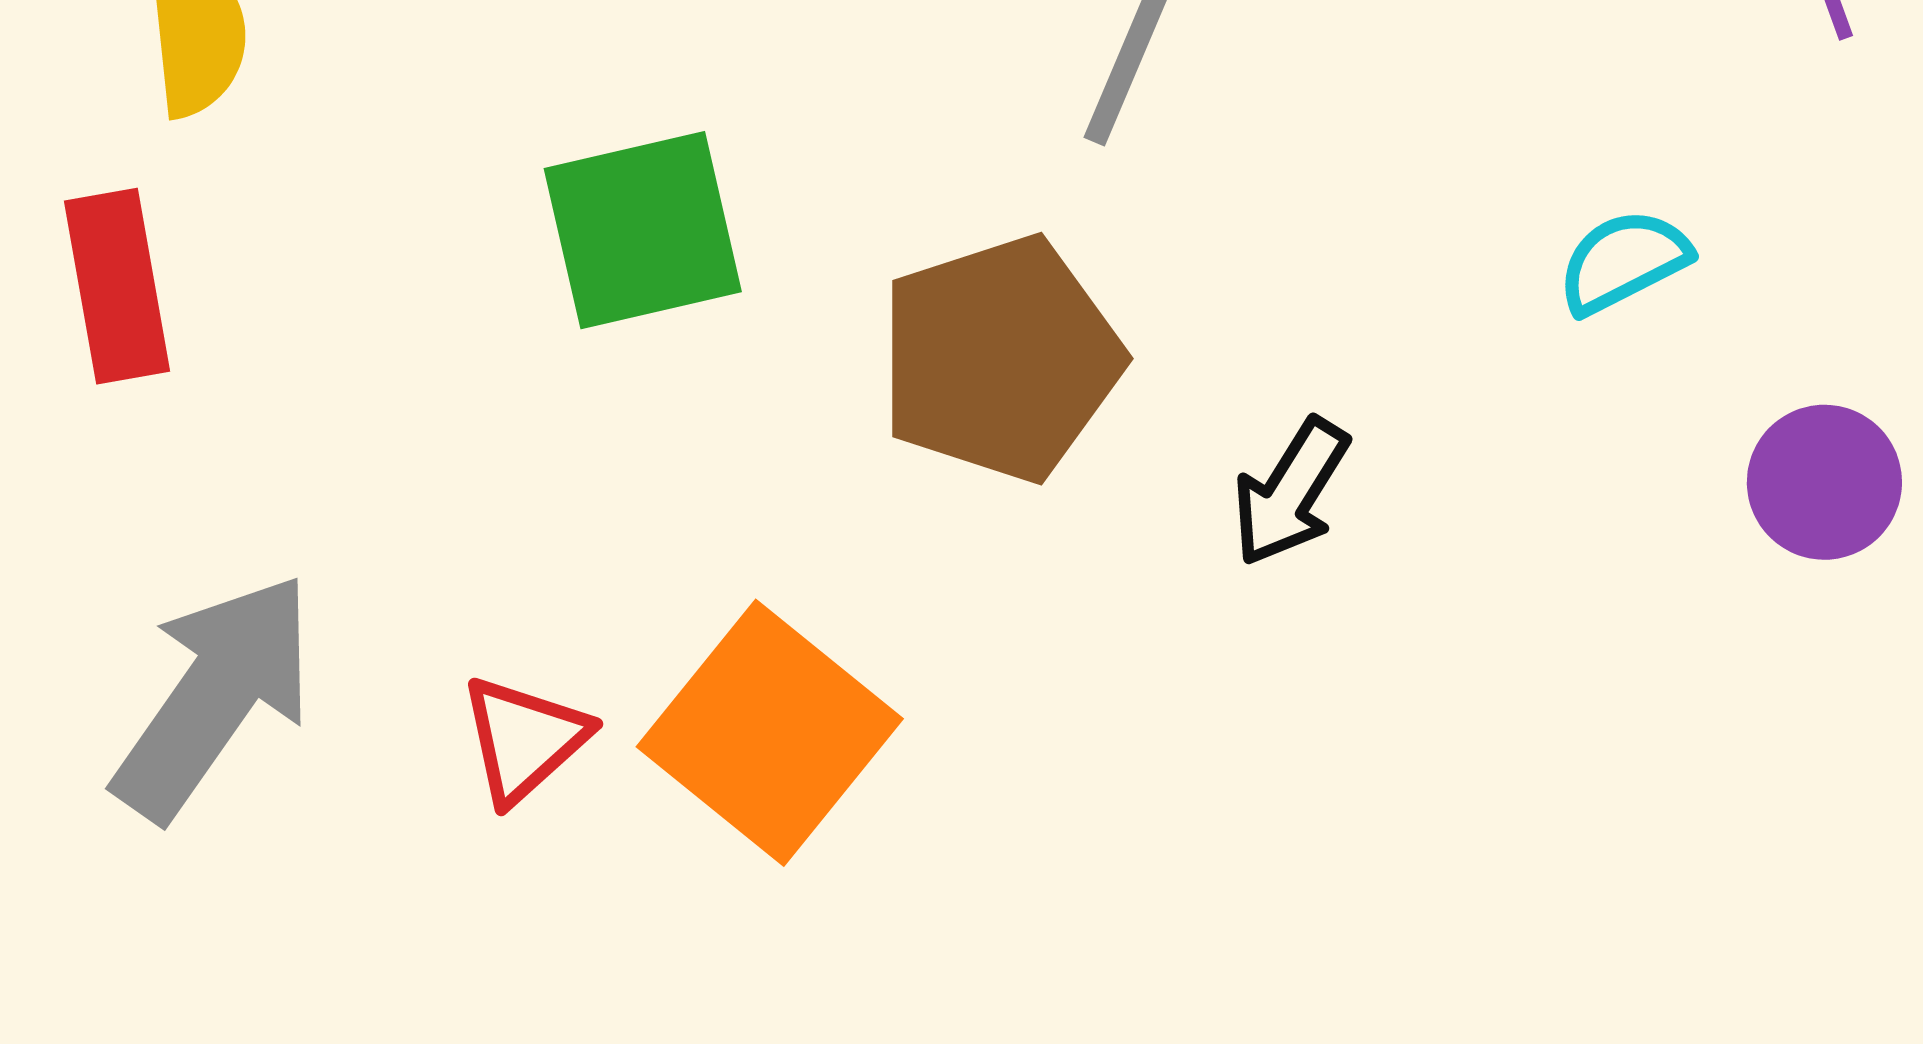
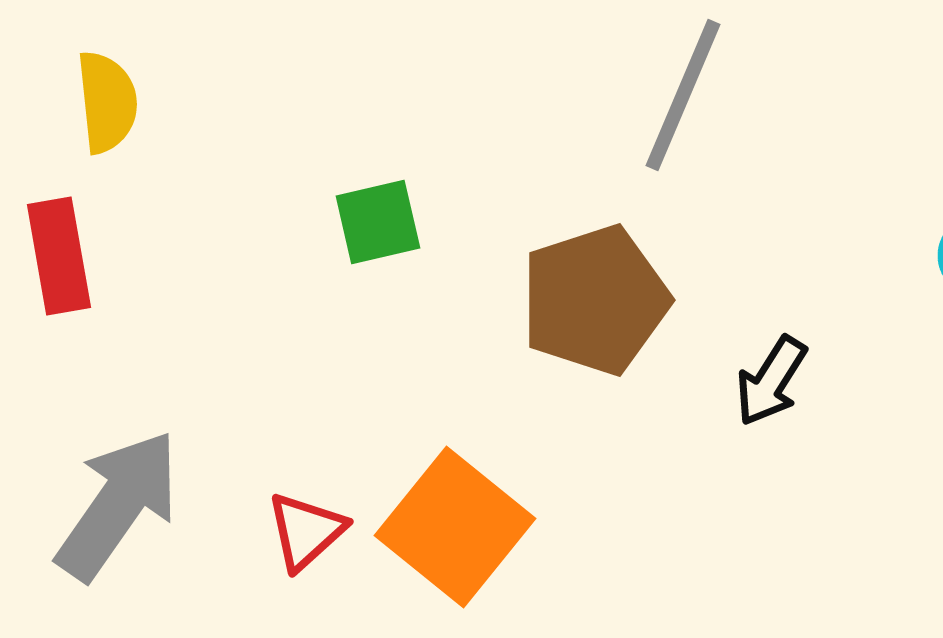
green square: (643, 230) -> (378, 222), size x0.7

